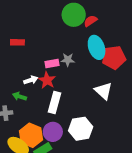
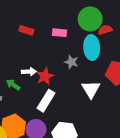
cyan ellipse: (97, 47) -> (92, 48), moved
pink rectangle: (52, 64) -> (60, 33), moved
white triangle: (103, 91) -> (91, 89), moved

